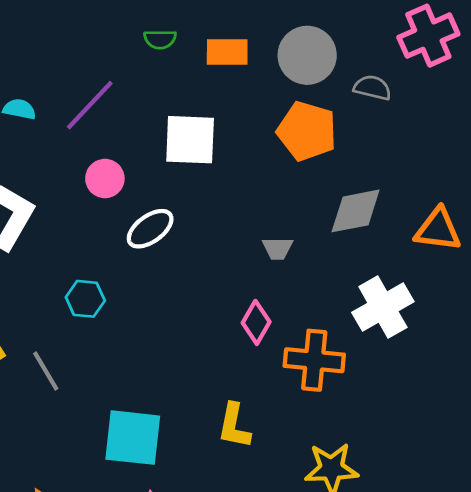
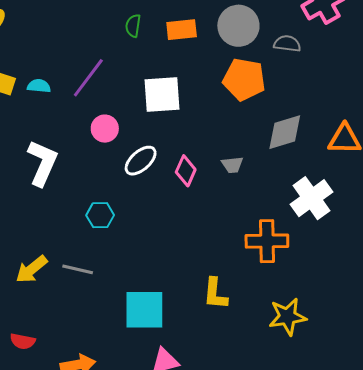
green semicircle: (160, 39) -> (133, 26), turned 105
pink diamond: (256, 322) -> (186, 171), moved
gray line: (46, 371) -> (78, 269), turned -40

